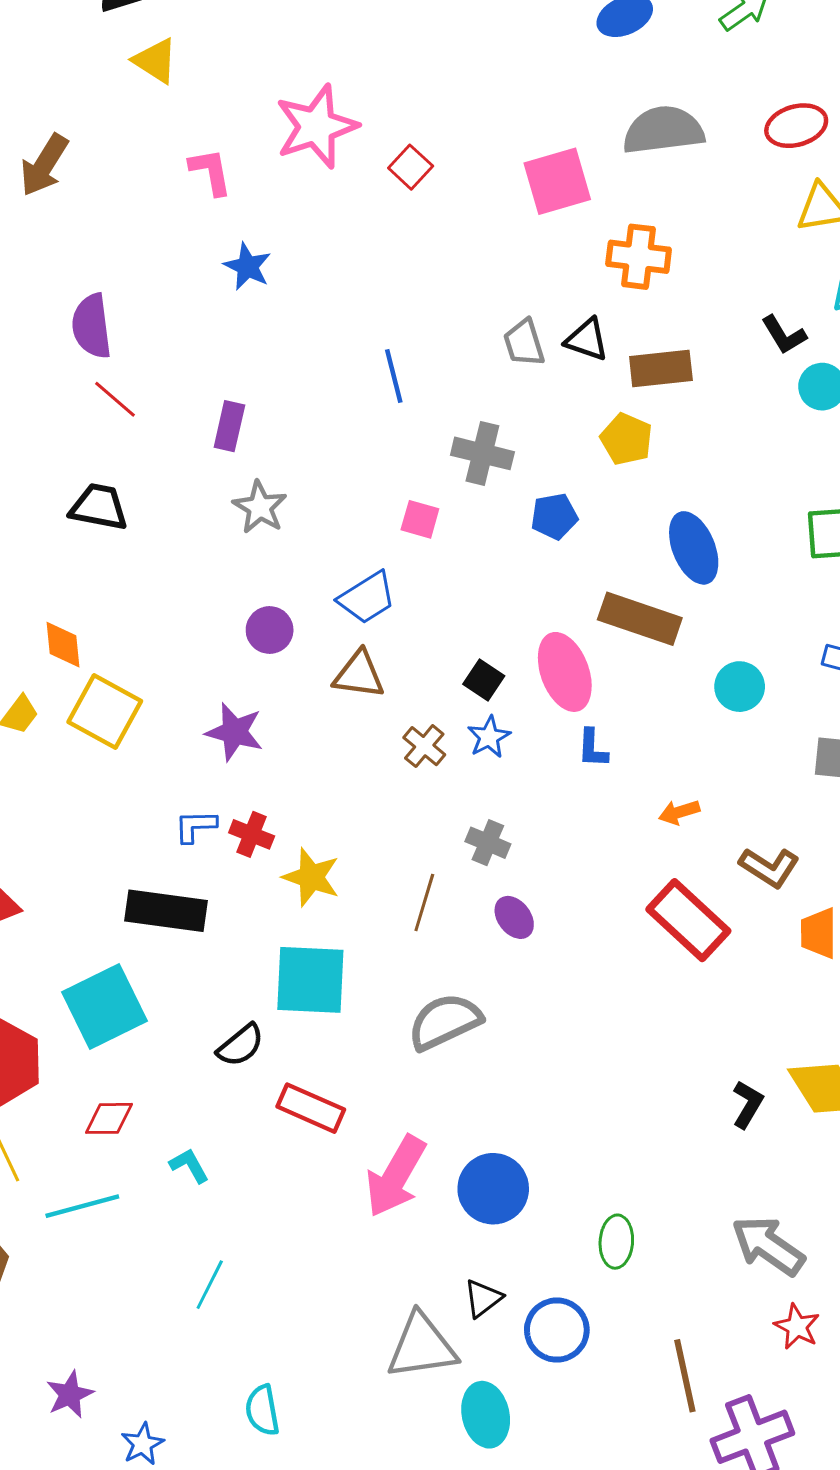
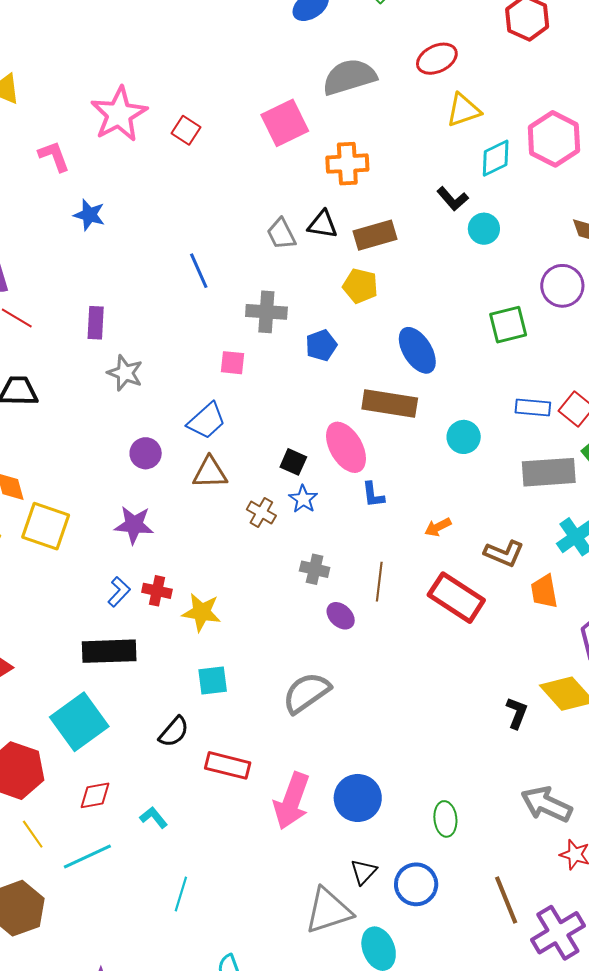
blue L-shape: (195, 826) -> (119, 592), turned 144
brown line: (424, 903) -> (379, 582), moved
cyan square: (310, 980) -> (213, 681), size x0.6

